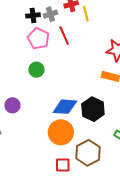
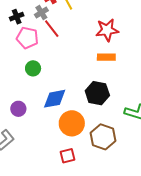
gray cross: (50, 14) -> (41, 13), moved
blue diamond: (65, 107) -> (55, 99), moved
red square: (63, 165) -> (67, 156), moved

